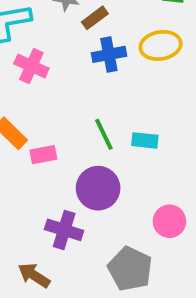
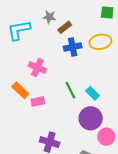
pink cross: (31, 66) -> (37, 67), moved
cyan rectangle: (145, 140) -> (93, 93), turned 40
purple circle: (98, 188) -> (91, 118), moved

